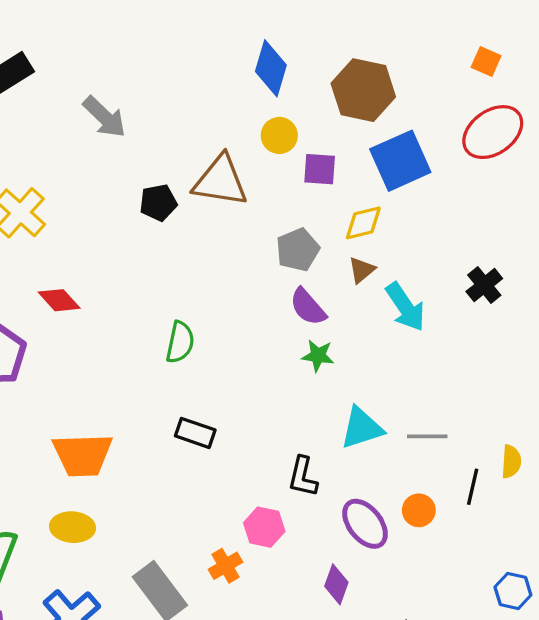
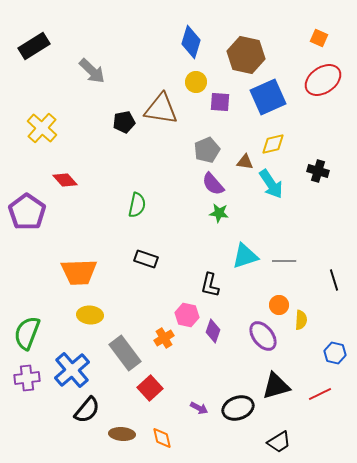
yellow diamond: (363, 223) -> (273, 144), moved
brown triangle: (362, 270) -> (245, 162), turned 48
black cross: (484, 285) -> (318, 171), turned -35
yellow semicircle: (511, 462) -> (301, 320), moved
black line: (473, 487) -> (334, 280), moved, turned -30
purple ellipse: (365, 524) -> (263, 336), moved
yellow ellipse: (73, 527) -> (90, 315), moved
purple diamond: (336, 584) -> (213, 331), moved

